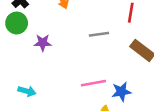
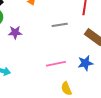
blue star: (121, 92) -> (85, 63), moved

